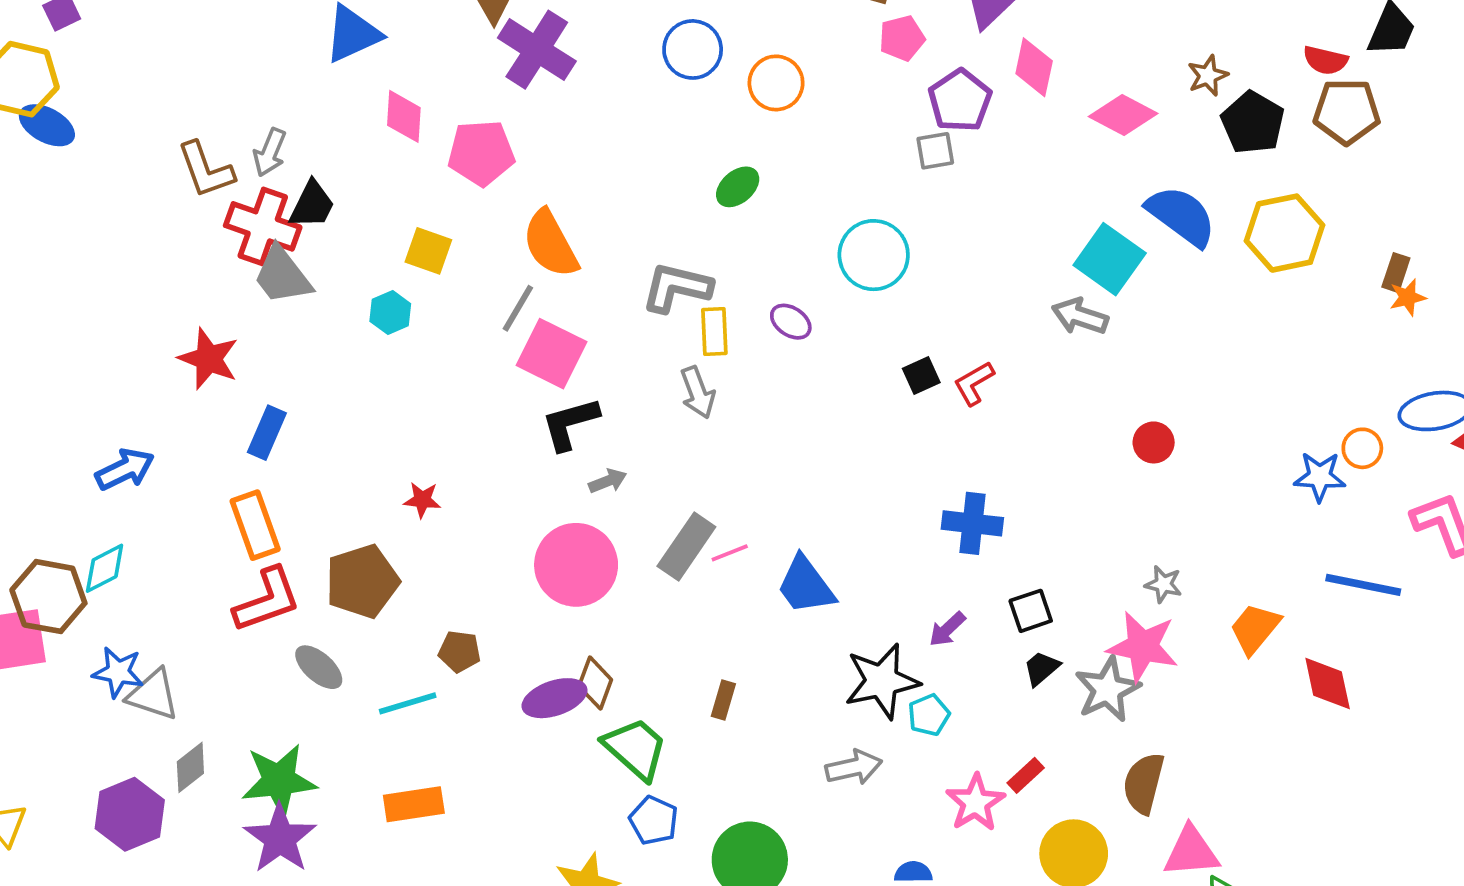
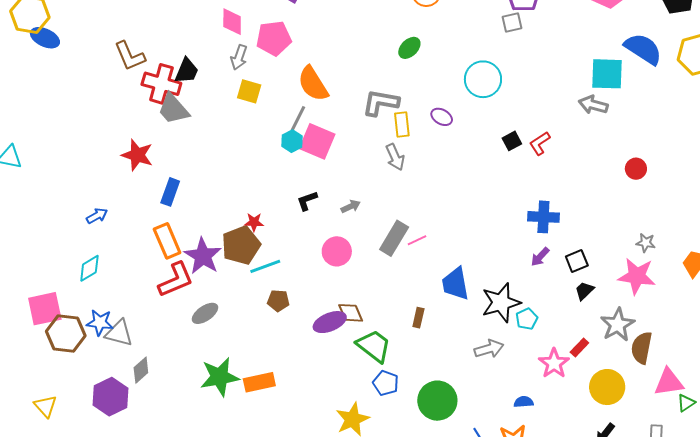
gray arrow: (270, 152) -> (239, 57), moved
cyan square: (1110, 259) -> (607, 74), turned -30
cyan hexagon: (390, 312) -> (292, 141), moved
black L-shape: (570, 424) -> (307, 201), moved, size x0.7
blue arrow: (125, 469) -> (97, 216), size x0.7
pink circle: (576, 565) -> (337, 251), size x0.7
brown pentagon: (362, 581) -> (241, 245), moved
blue trapezoid: (806, 585) -> (455, 284), moved, turned 30
brown hexagon: (48, 597) -> (66, 334), moved
purple arrow: (947, 629) -> (540, 257), moved
gray ellipse: (319, 667) -> (205, 313), turned -72
brown diamond: (595, 683) -> (351, 313), turned -40
gray star: (1108, 689) -> (618, 325), moved
cyan line: (408, 703) -> (265, 266), moved
green star: (279, 780) -> (220, 377), moved
purple star: (280, 838) -> (203, 256), moved

